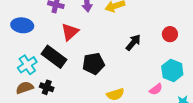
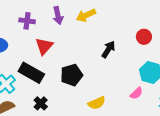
black cross: (47, 87) -> (41, 103), moved, turned 32

